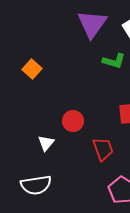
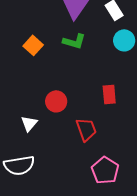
green L-shape: (114, 61) -> (74, 41), moved
orange square: (32, 69) -> (33, 45), moved

